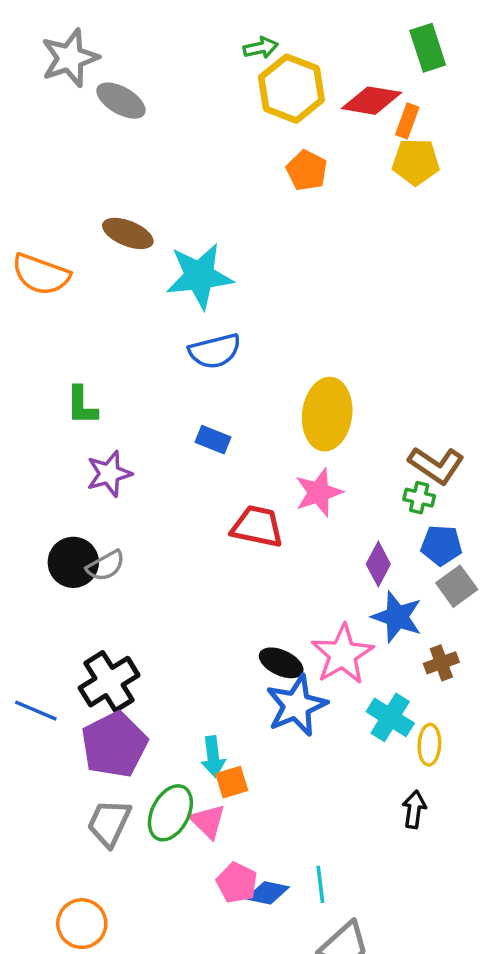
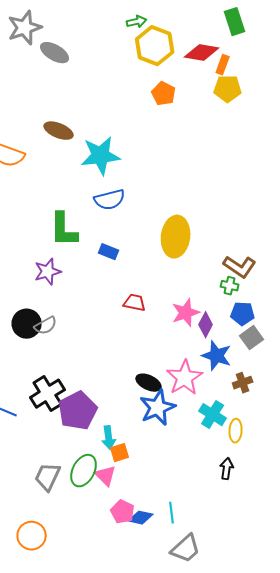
green L-shape: (82, 406) -> (64, 230), moved, size x1.5
pink star: (319, 492) -> (186, 313), moved
red trapezoid: (257, 527) -> (135, 303), size x0.7
purple pentagon: (114, 745) -> (78, 411), moved

